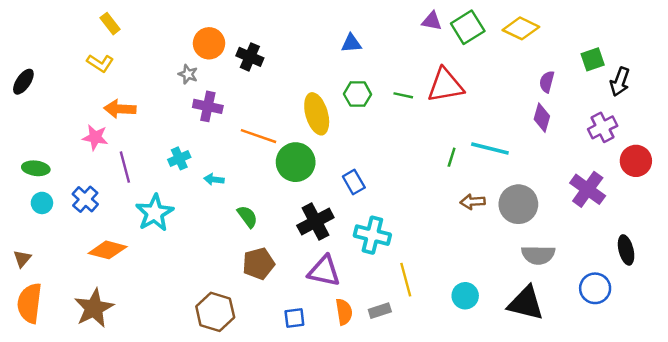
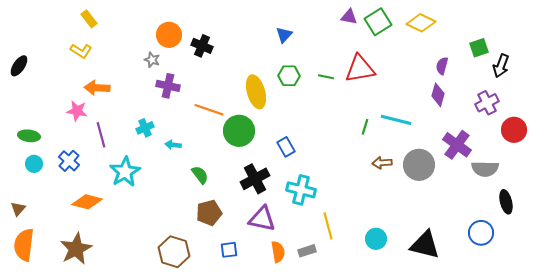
blue triangle: (351, 43) -> (284, 35), turned -42
purple cross: (588, 189) -> (457, 145), moved
gray semicircle: (538, 255) -> (485, 169), moved
blue square: (294, 318) -> (229, 250), moved

